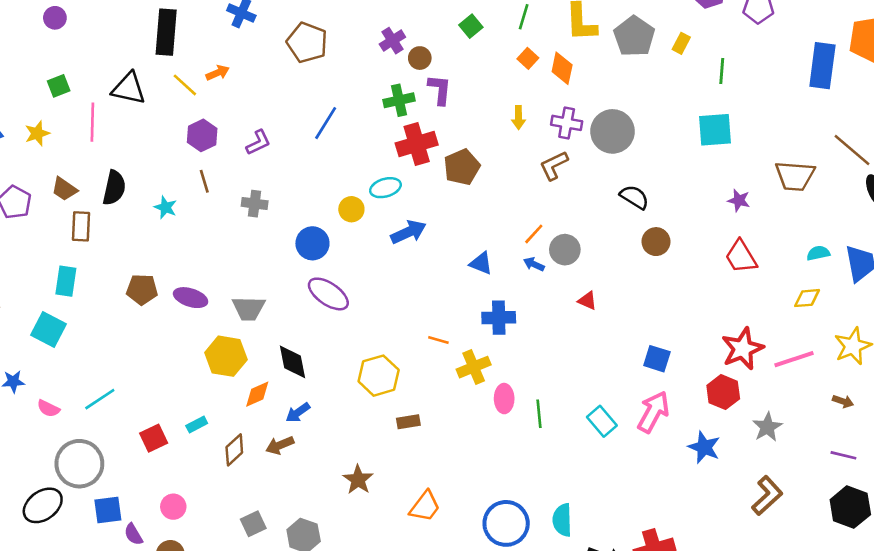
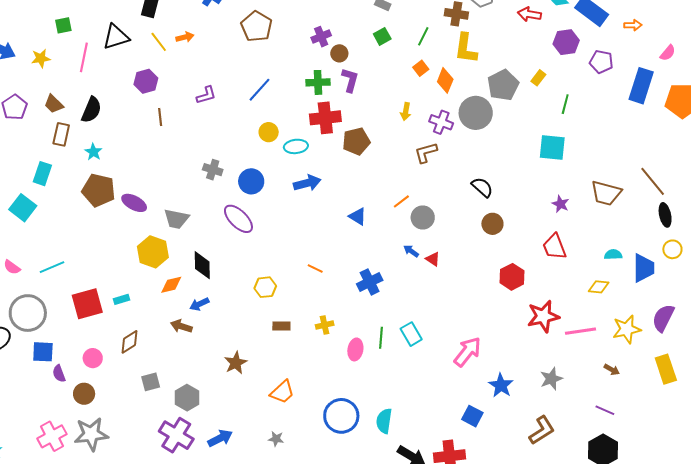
gray pentagon: (634, 36) -> (503, 85), moved
blue rectangle: (822, 66) -> (641, 86), moved
black triangle: (129, 88) -> (116, 37), turned -40
gray circle: (613, 131) -> (476, 113), moved
purple hexagon: (202, 135) -> (146, 81), moved
gray cross: (255, 204) -> (213, 170), moved
cyan star: (165, 207) -> (93, 152), moved
yellow circle: (351, 209) -> (269, 132), moved
blue circle: (312, 243) -> (251, 181), moved
blue arrow: (534, 264) -> (411, 251), moved
brown pentagon: (142, 289) -> (99, 190), size x1.4
blue cross: (499, 318) -> (370, 282), moved, turned -35
blue square: (657, 359) -> (472, 416), moved
yellow cross: (474, 367) -> (325, 325), moved, size x0.7
yellow hexagon: (379, 376) -> (265, 287), size x0.7
red hexagon: (723, 392) -> (512, 277), moved
pink ellipse: (504, 399) -> (355, 349), moved
cyan rectangle: (602, 421) -> (411, 334), moved
red square: (154, 438) -> (87, 304), size x1.5
brown arrow: (280, 445) -> (181, 326), turned 30
brown diamond: (234, 450) -> (130, 342), moved

